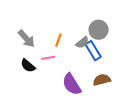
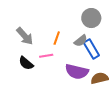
gray circle: (99, 30) -> (91, 18), moved
purple semicircle: (72, 84) -> (77, 72), moved, turned -45

